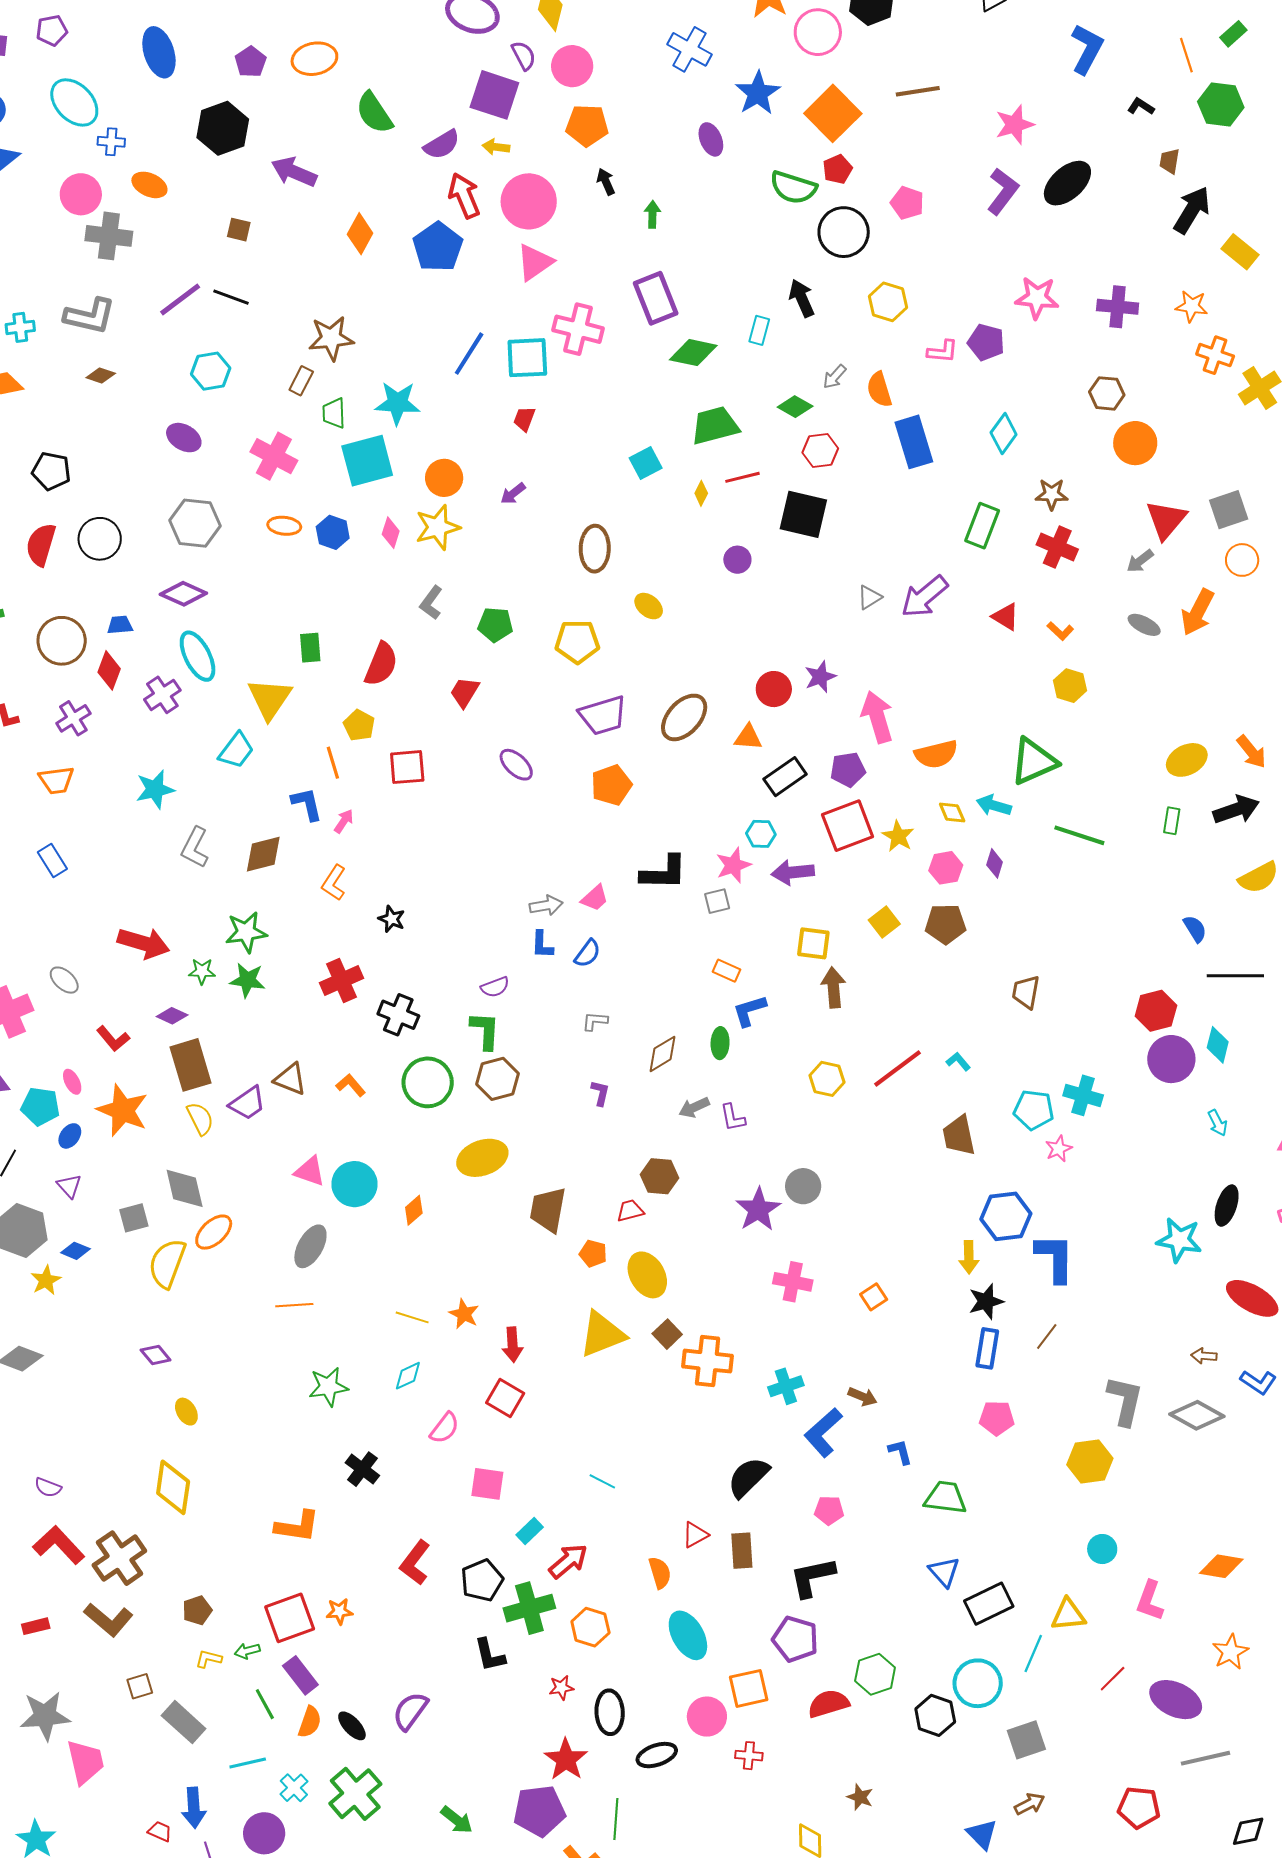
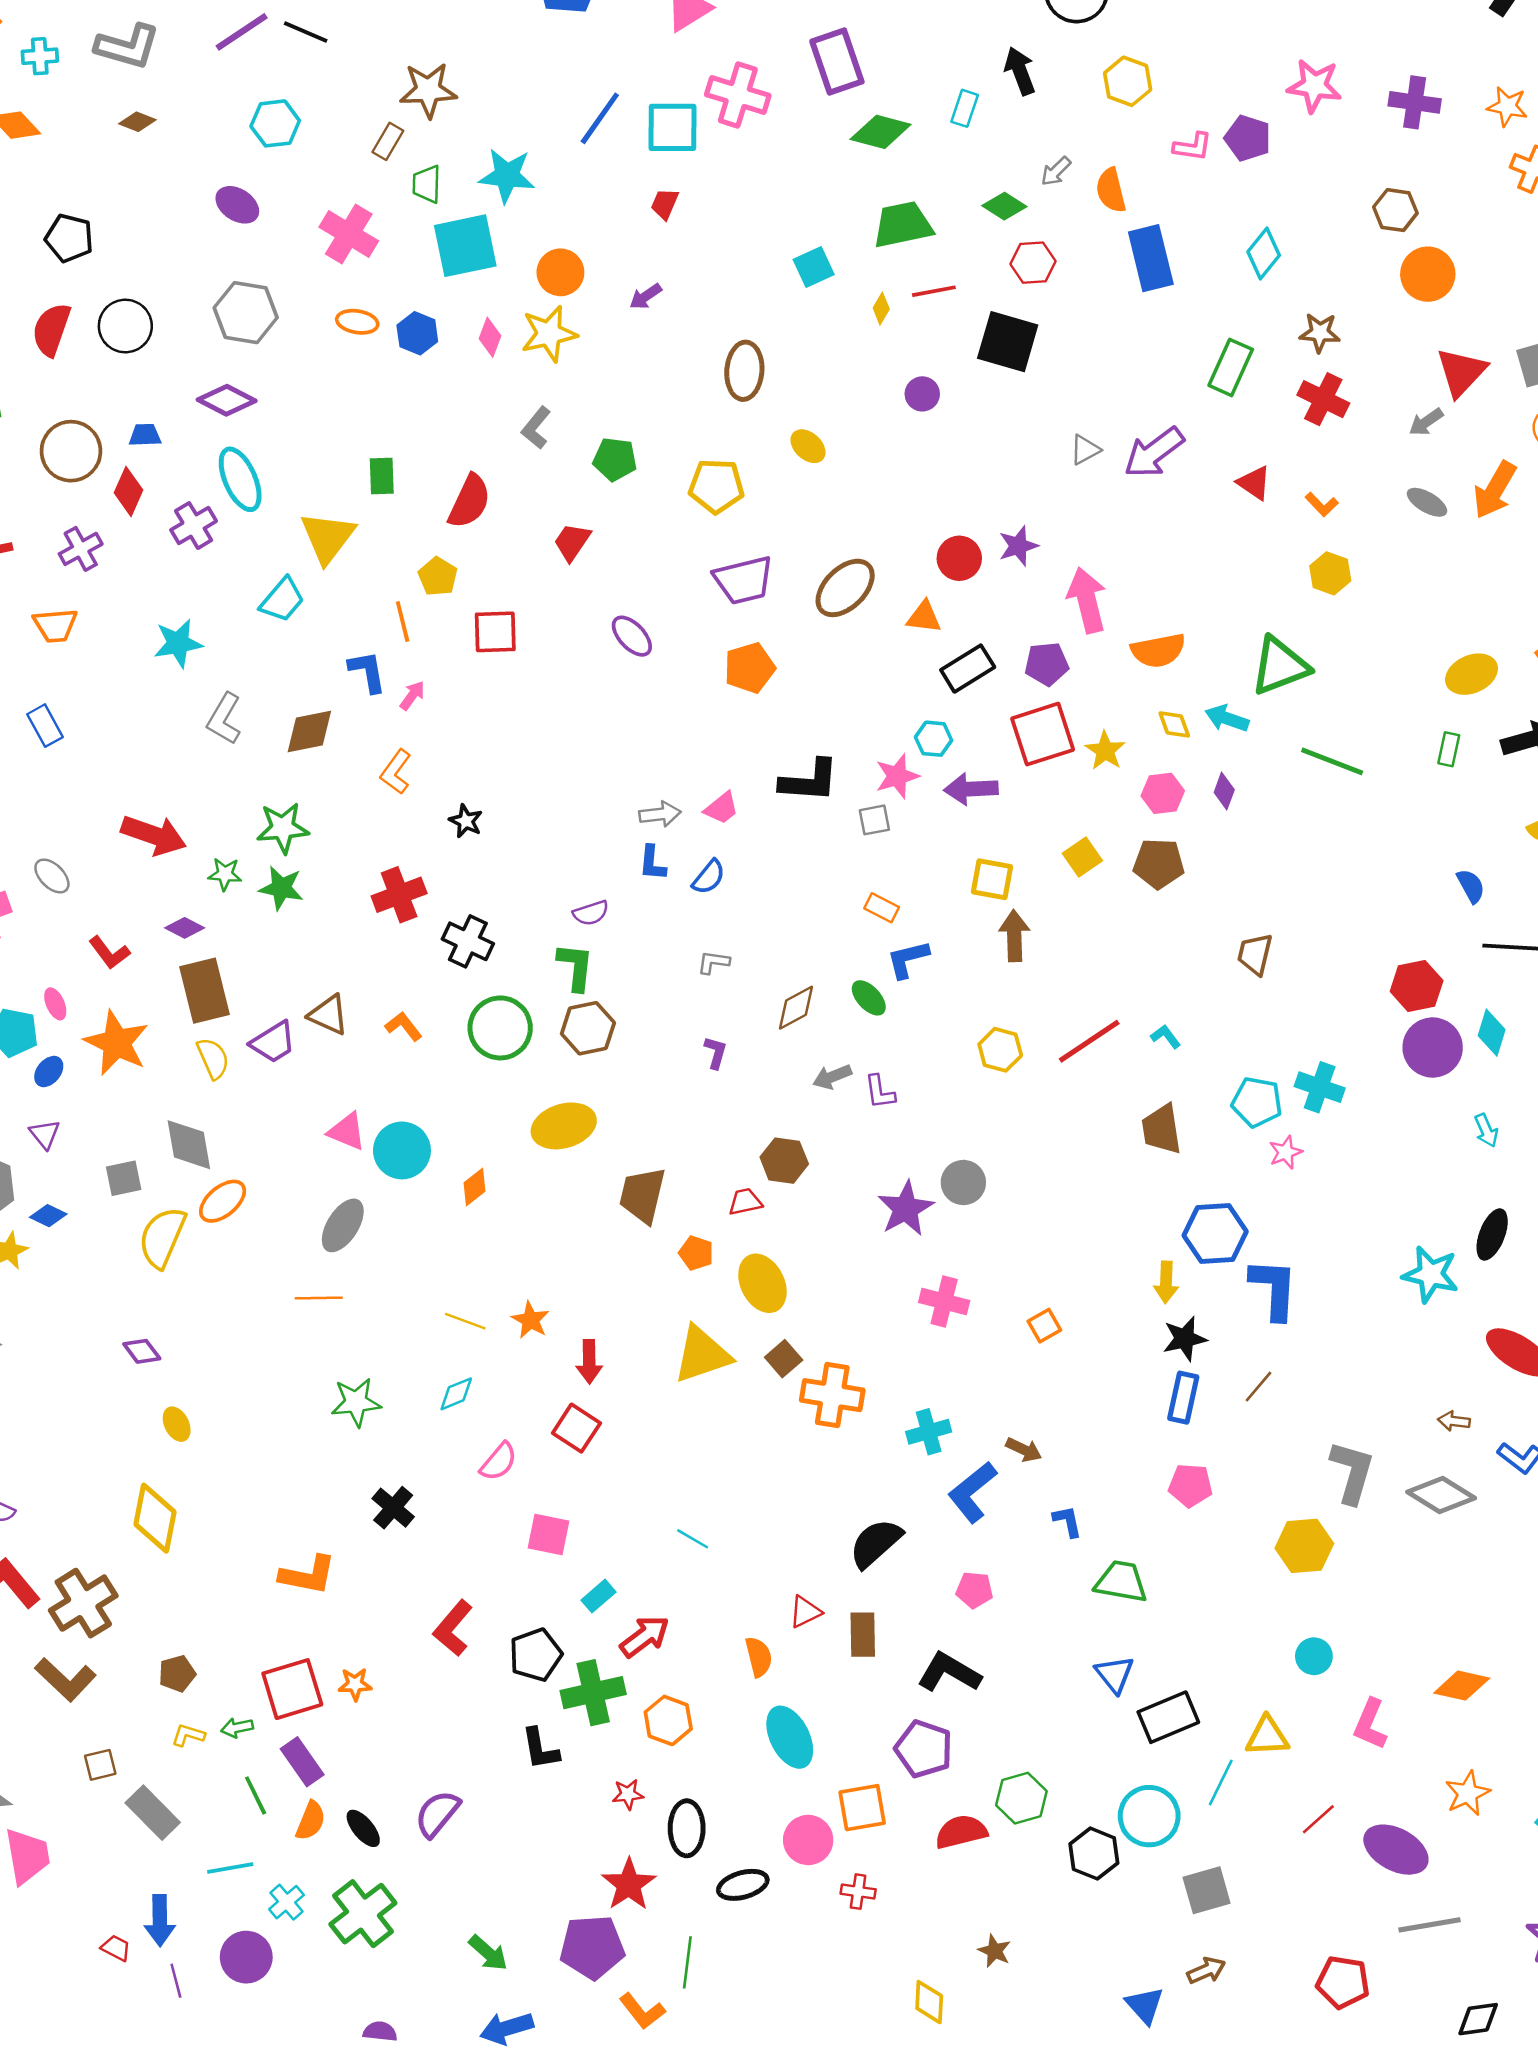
green ellipse: (720, 1043) -> (869, 998), turned -48
black L-shape: (812, 1577) -> (949, 1673), turned 39

